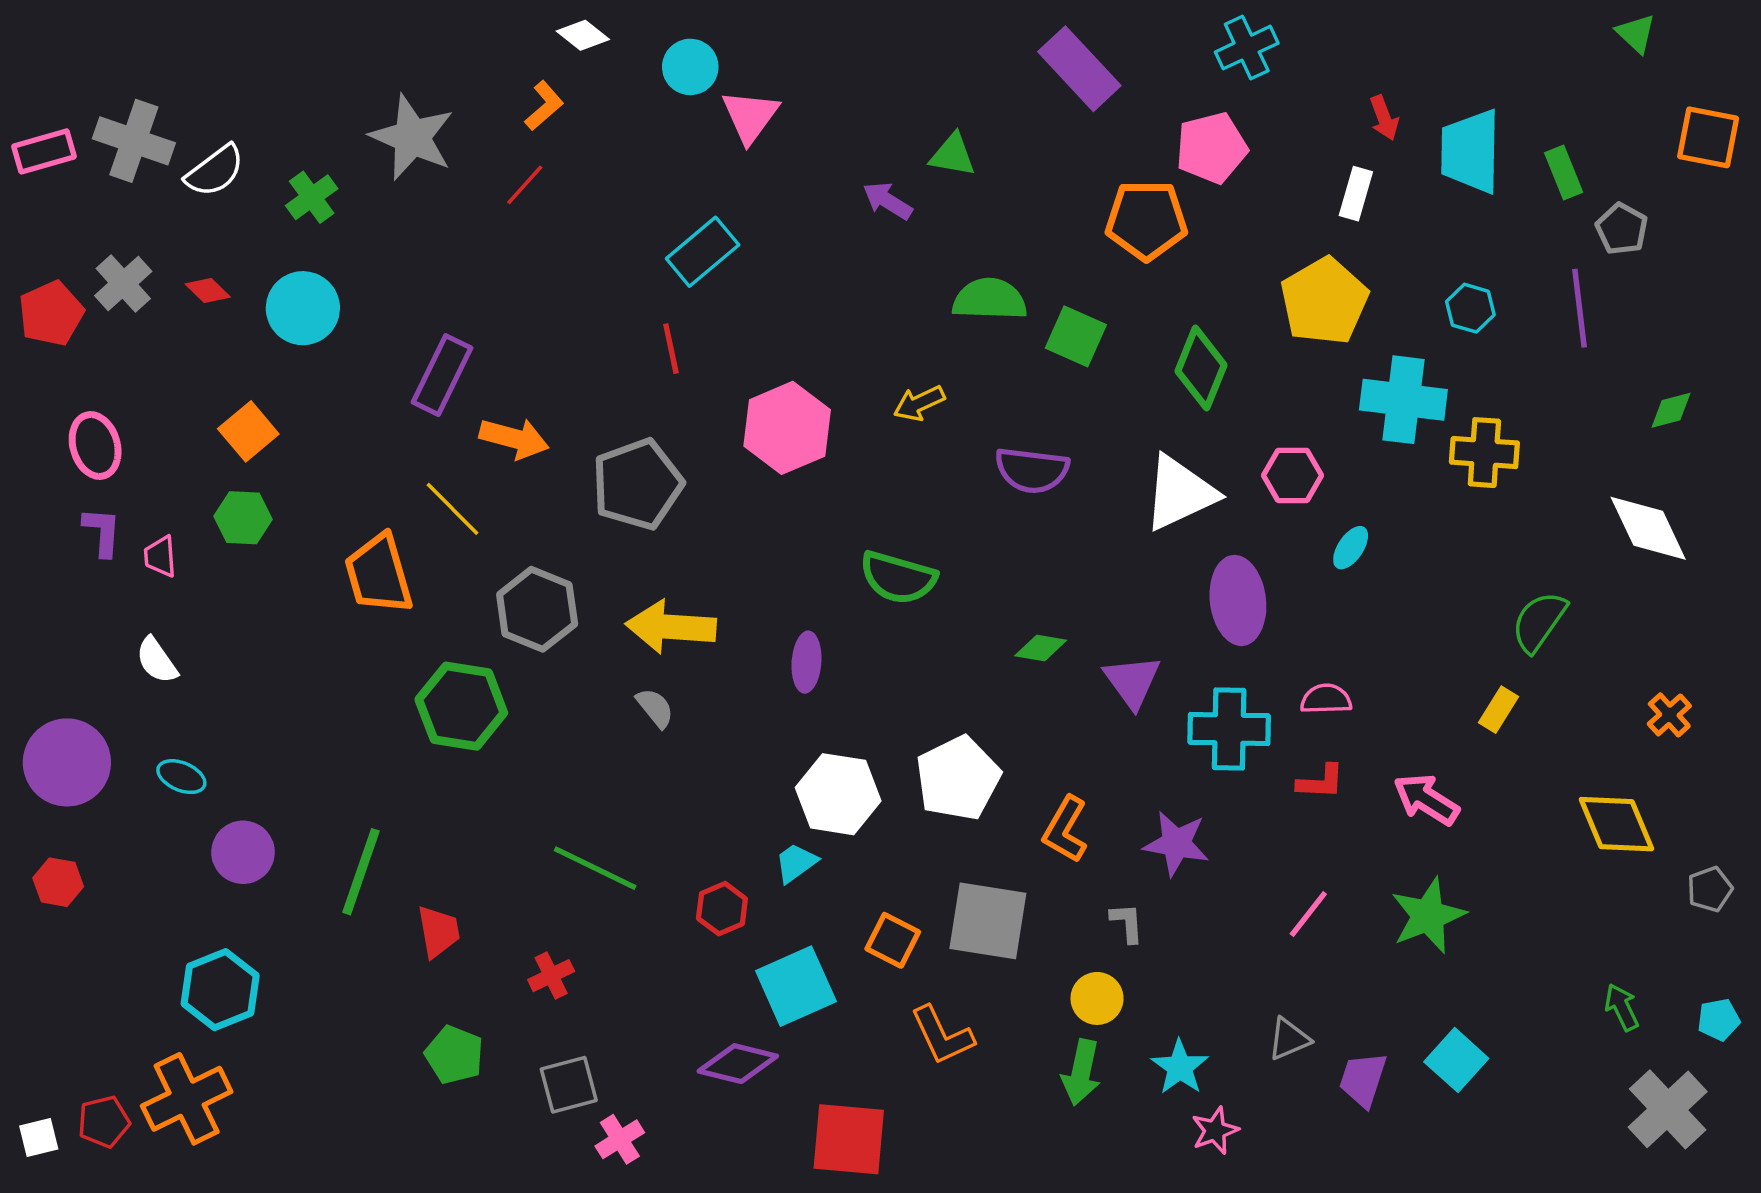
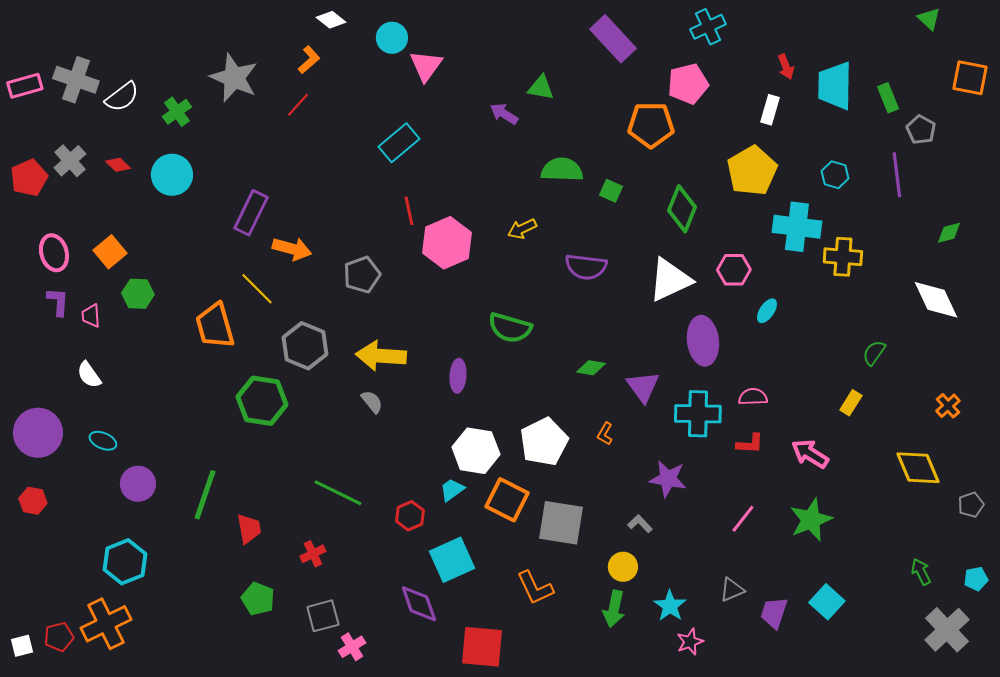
green square: (1076, 336) -> (611, 191), size x0.7
red line: (671, 349) -> (409, 211), moved
orange square: (248, 431) -> (110, 252), moved
gray pentagon: (637, 484) -> (362, 275), size x0.7
green semicircle: (1539, 622) -> (874, 353), size x0.7
orange L-shape: (1065, 829) -> (605, 434), moved, size x0.6
gray L-shape: (1127, 923) -> (640, 524), turned -40
orange square: (893, 940) -> (507, 500), moved, size x1.4
purple diamond: (738, 1064) -> (419, 604), turned 57

